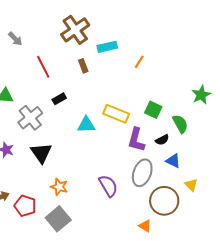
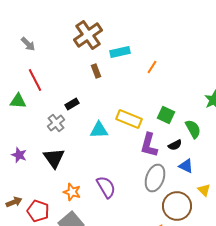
red line: (43, 67) -> (35, 80), moved
gray cross: (30, 118) -> (56, 123), moved, size x0.7
purple semicircle: (108, 186) -> (106, 187), moved

